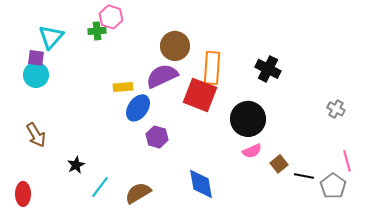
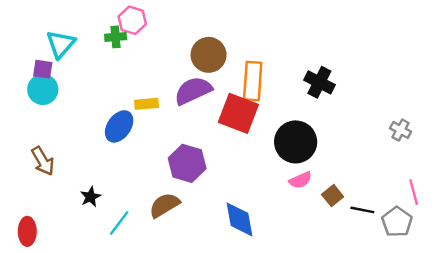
blue ellipse: (138, 108) -> (119, 126), moved
purple hexagon: (157, 137) -> (187, 163), size x1.4
brown semicircle: (138, 193) -> (164, 205), moved

